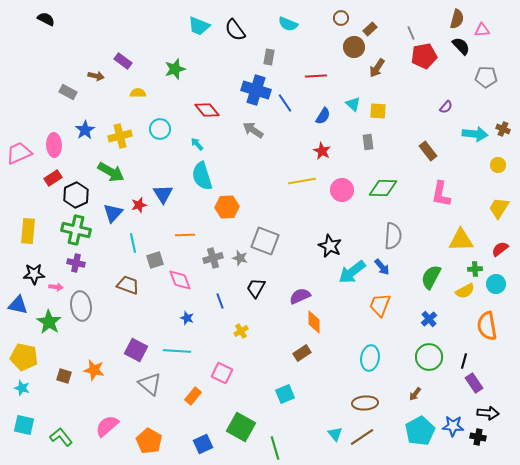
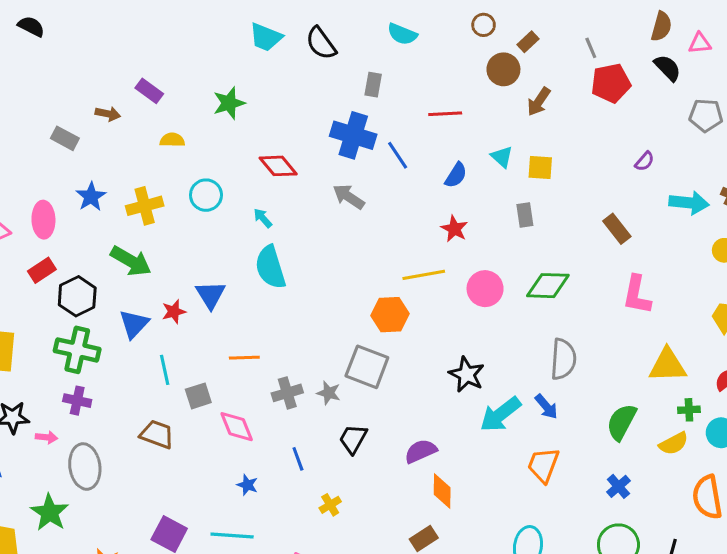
orange hexagon: (227, 207) -> (390, 315), moved
green star: (49, 322) -> (50, 512), moved

